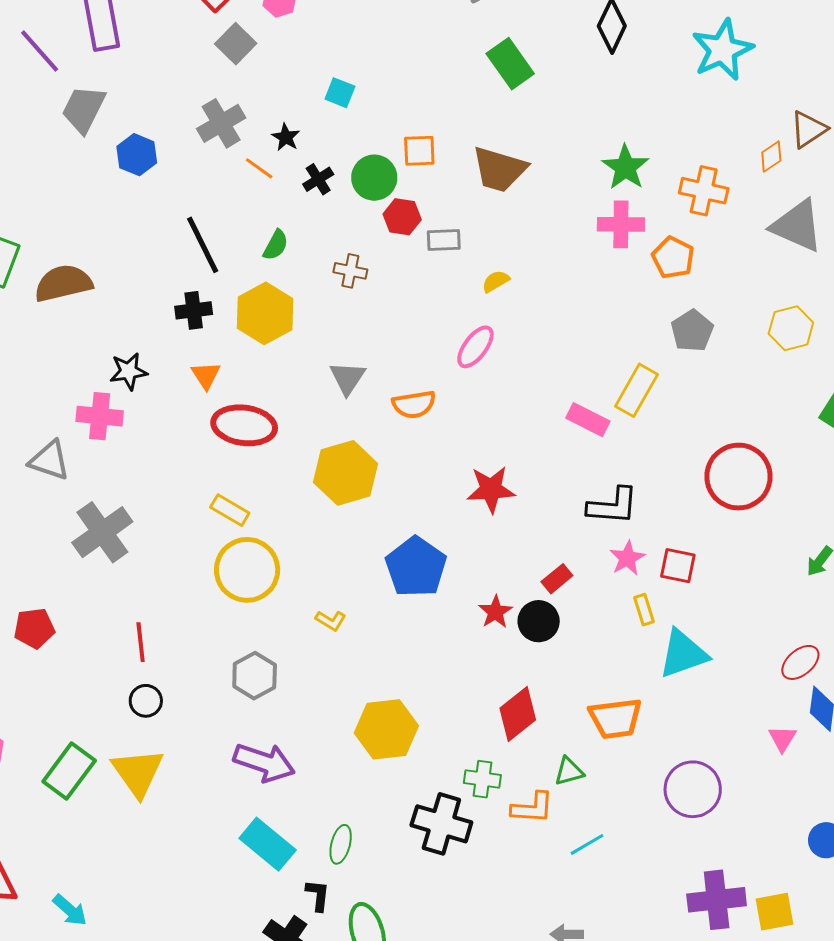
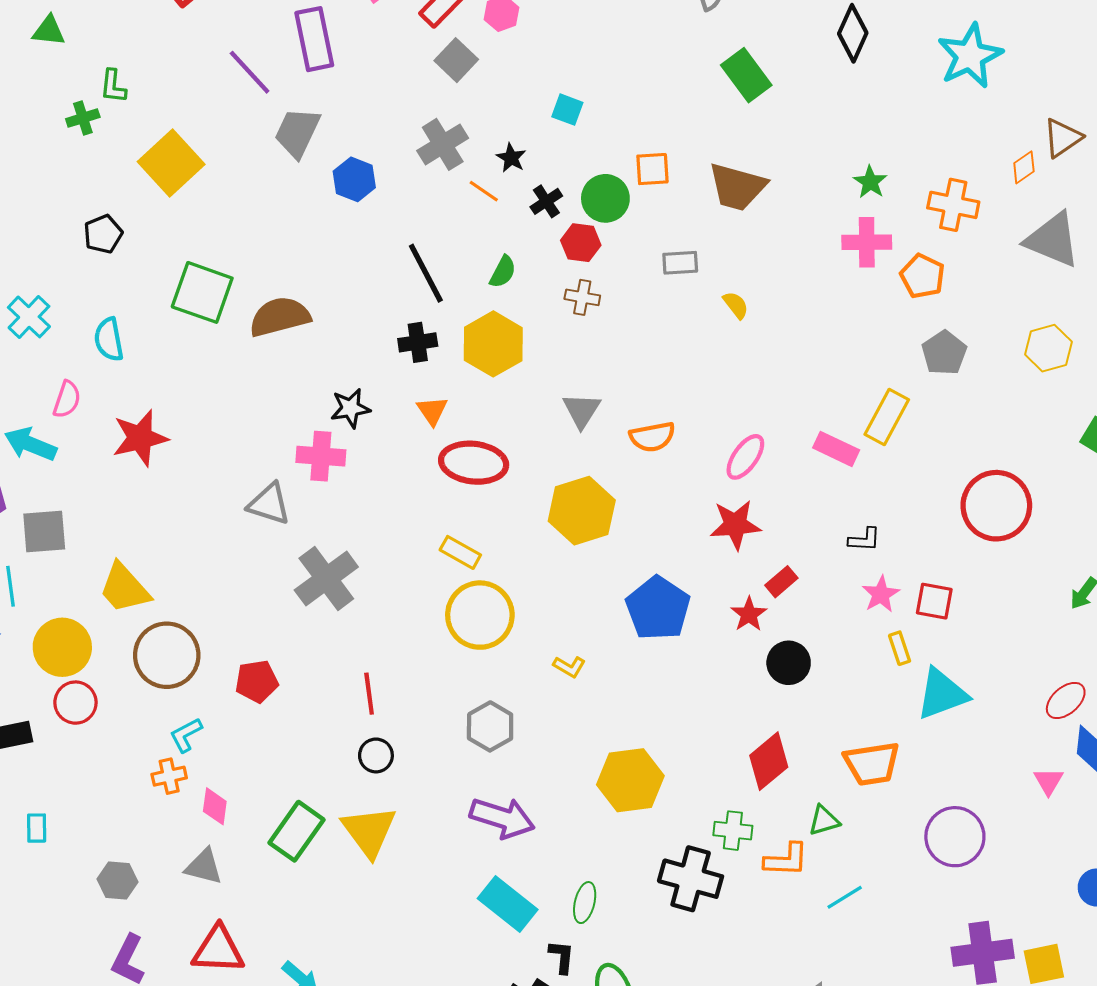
green star: (625, 167) -> (870, 182), size x0.7
red hexagon: (402, 217) -> (581, 243), moved
yellow semicircle: (496, 281) -> (736, 305), turned 84
pink ellipse: (475, 347) -> (745, 457), moved
black L-shape: (613, 506) -> (864, 540), size x0.6
red rectangle: (557, 579) -> (781, 582), moved
red star: (496, 612) -> (749, 614), moved

